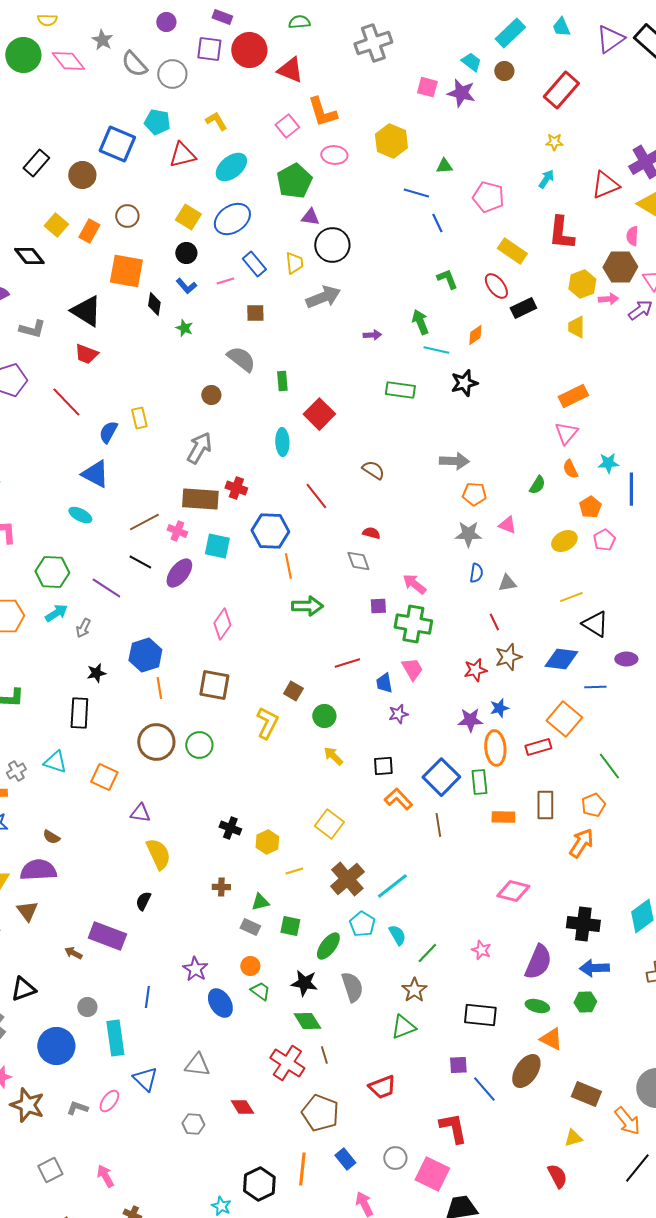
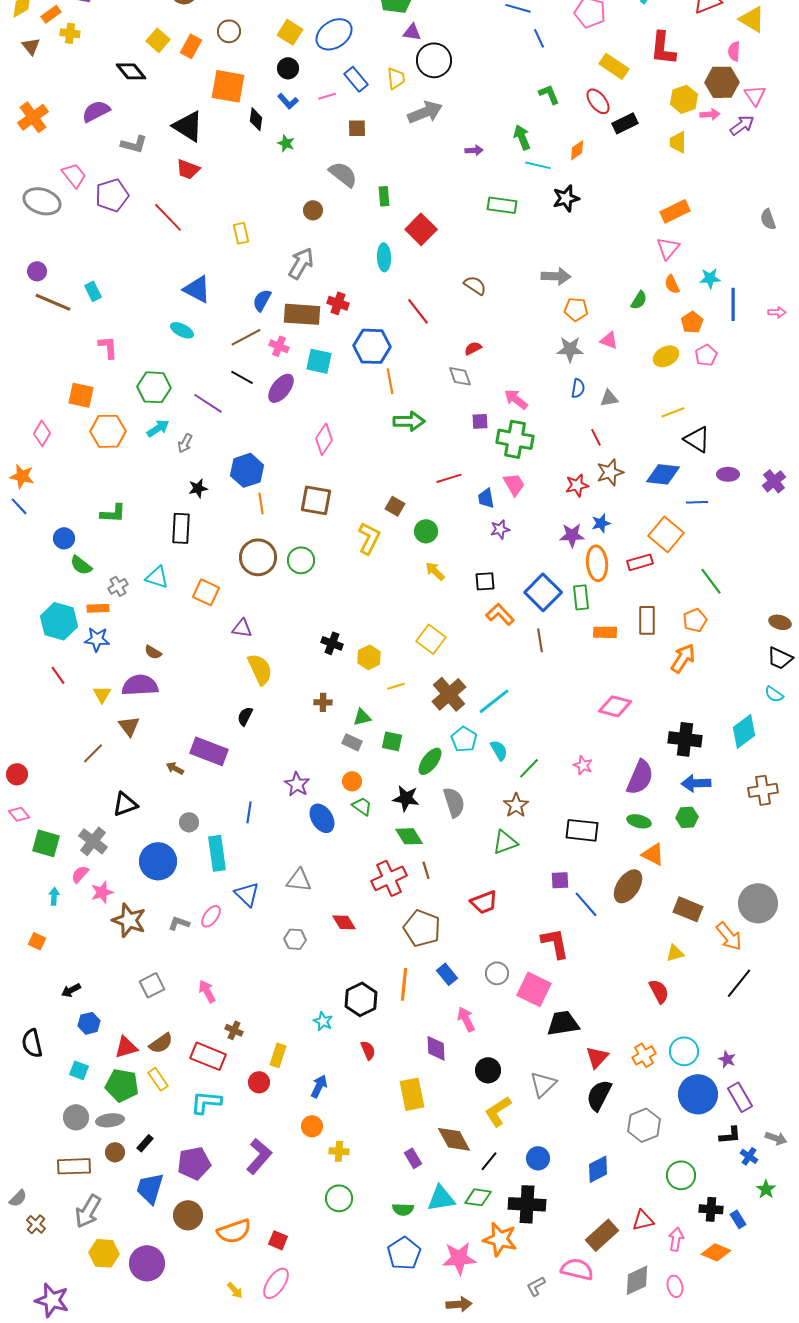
blue semicircle: (108, 432) -> (262, 300), moved
red semicircle: (371, 533) -> (473, 348), turned -42
red cross: (287, 1063) -> (389, 878), turned 32

